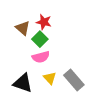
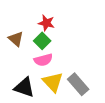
brown triangle: (23, 28) -> (16, 39), moved
yellow triangle: (50, 78) -> (53, 82), size x1.5

